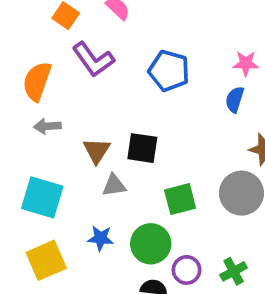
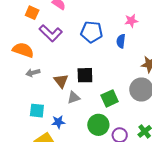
orange semicircle: (37, 81) -> (23, 50), turned 100
blue semicircle: (235, 99) -> (121, 41), moved
cyan square: (42, 197) -> (37, 111), size x0.7
blue star: (101, 238) -> (58, 122), moved

